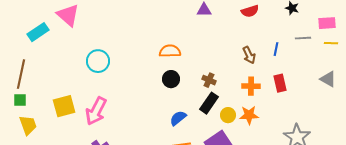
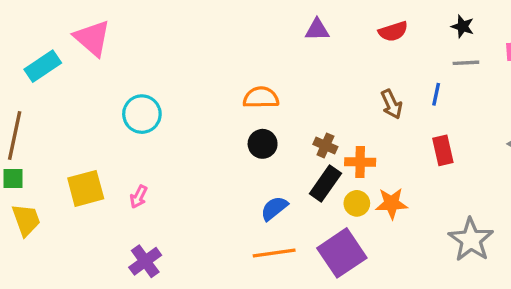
gray line: (303, 38) -> (466, 63), moved
orange cross: (251, 86) -> (360, 162), moved
pink arrow: (96, 111) -> (139, 197), size x0.5

